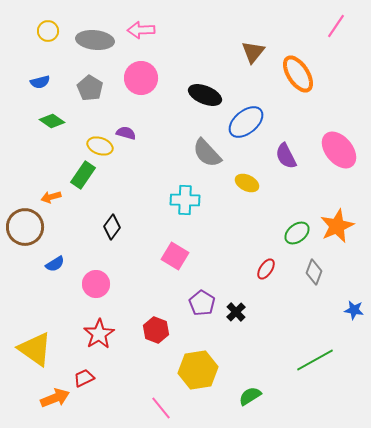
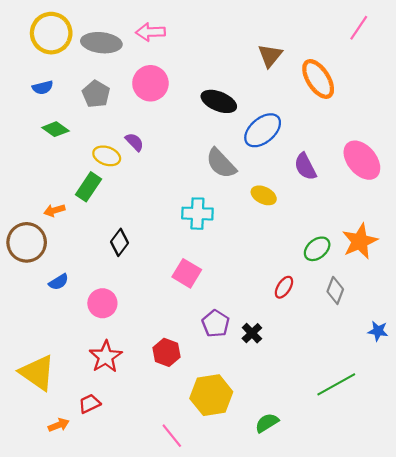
yellow circle: (48, 31) -> (51, 33), size x1.8
purple semicircle: (126, 133) -> (134, 142), turned 30
orange arrow: (55, 398) -> (59, 425), size x0.7

